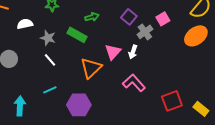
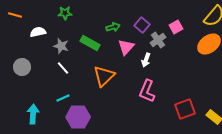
green arrow: (92, 17) -> (113, 27), moved
pink triangle: (113, 52) -> (126, 47), moved
pink L-shape: (134, 83) -> (147, 91), turned -115
purple hexagon: (79, 105) -> (78, 117), moved

